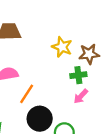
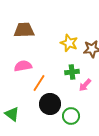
green cross: (78, 75) -> (72, 72), moved

